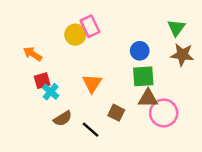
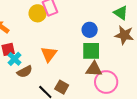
green triangle: (176, 28) -> (121, 13), turned -35
brown square: (116, 113) -> (62, 87), moved
brown semicircle: (63, 119) -> (25, 72), moved

